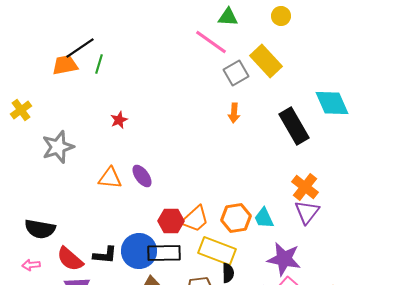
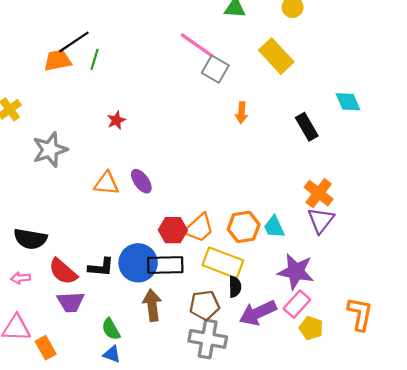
pink line: (211, 42) -> (197, 45), moved
gray square: (236, 73) -> (215, 69), moved, turned -30
cyan diamond: (332, 103) -> (348, 102), size x0.7
black rectangle: (294, 126) -> (307, 127), size x0.7

